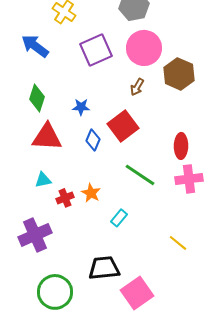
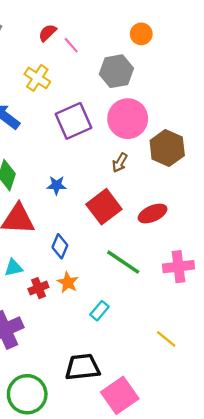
blue diamond: (93, 140) -> (60, 246), moved
red ellipse: (181, 146) -> (153, 213), moved, turned 65

